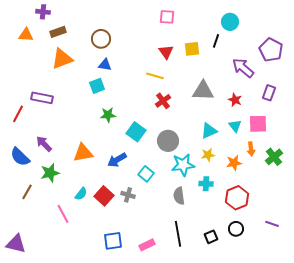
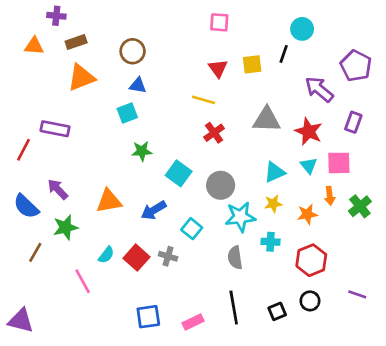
red star: (235, 100) -> (309, 131), size x1.5

